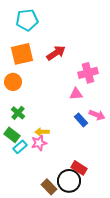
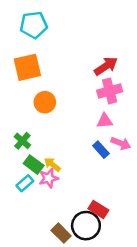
red arrow: (56, 53) -> (106, 66), moved
orange circle: (13, 82) -> (45, 102), moved
pink triangle: (76, 94) -> (105, 121), moved
yellow arrow: (42, 132) -> (52, 165), turned 40
green rectangle: (12, 135) -> (34, 165), moved

